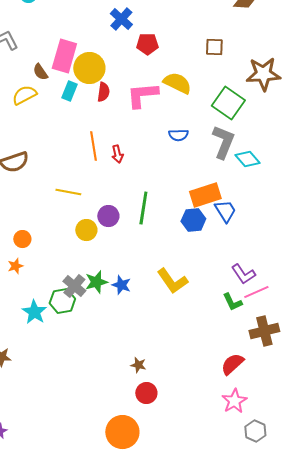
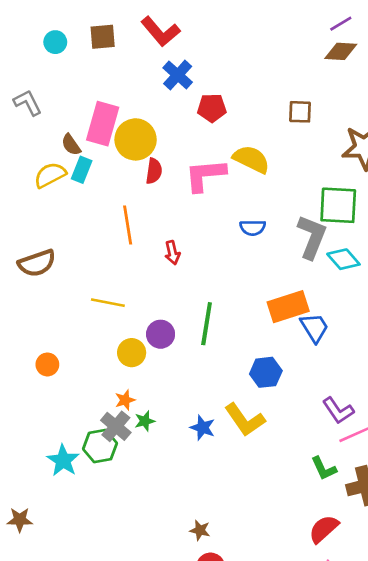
cyan rectangle: (69, 91) -> (82, 170), moved
green square: (228, 103) -> (338, 205), moved, turned -32
orange line: (93, 146) -> (128, 225), moved
blue hexagon: (193, 220) -> (266, 372), moved
orange star: (15, 266) -> (125, 400), moved
green star: (96, 282) -> (145, 421), size x0.7
blue star: (121, 285) -> (203, 428), moved
green L-shape: (232, 302) -> (324, 468), moved

